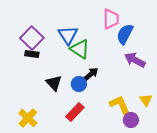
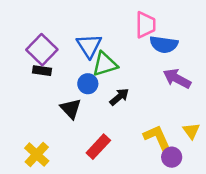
blue semicircle: (125, 34) -> (164, 44), turned -110
green triangle: (80, 49) -> (105, 64), turned -50
blue circle: (79, 84) -> (88, 84), moved

